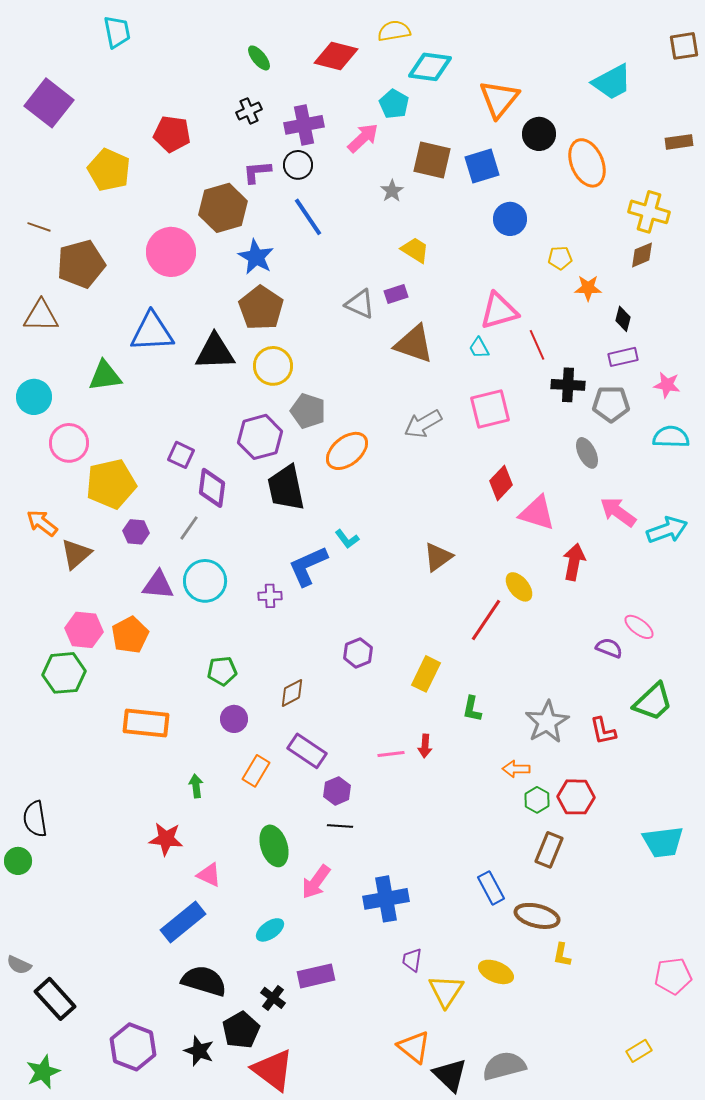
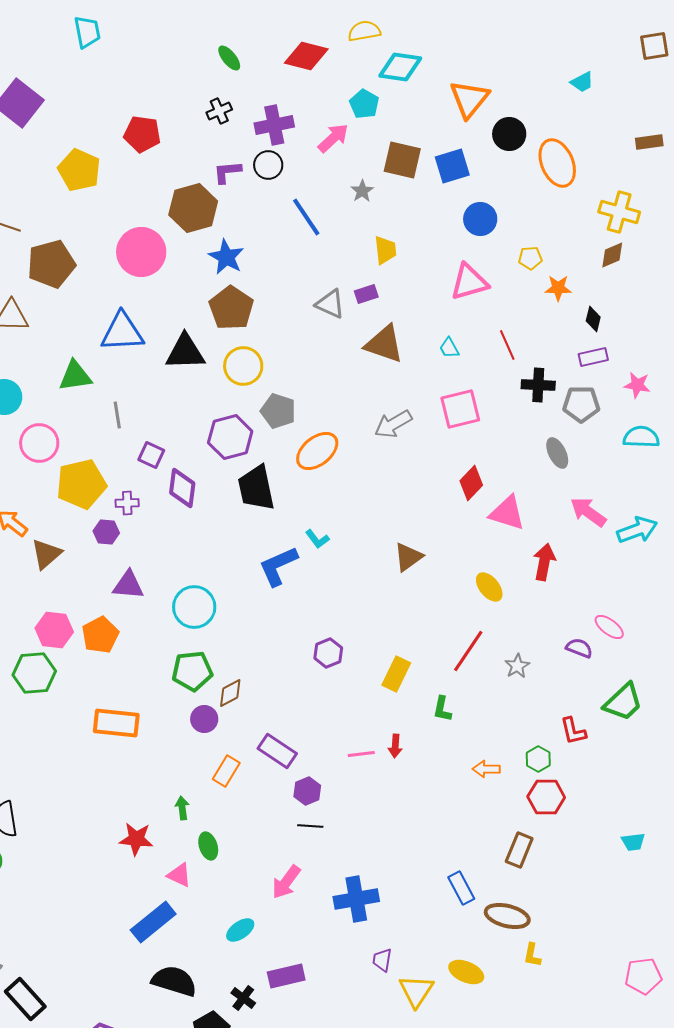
cyan trapezoid: (612, 82) -> (582, 82), size x0.6
blue line: (308, 217) -> (306, 217), moved
yellow trapezoid: (415, 250) -> (385, 250), turned 52
pink triangle: (499, 311) -> (469, 282), moved
gray line: (189, 528) -> (117, 415), moved, turned -44
cyan circle: (205, 581) -> (194, 607), moved
purple cross: (270, 596) -> (127, 503), moved
red line: (486, 620) -> (468, 651), moved
green pentagon: (222, 671) -> (192, 671), size x1.4
brown diamond: (292, 693) -> (230, 693), moved
gray star: (547, 722) -> (517, 666), moved, size x0.6
green arrow: (196, 786) -> (182, 808), moved
green hexagon: (537, 800) -> (538, 759), moved
cyan trapezoid: (663, 842) -> (633, 842), size x0.6
green ellipse: (274, 846) -> (208, 846), moved, size x0.7

